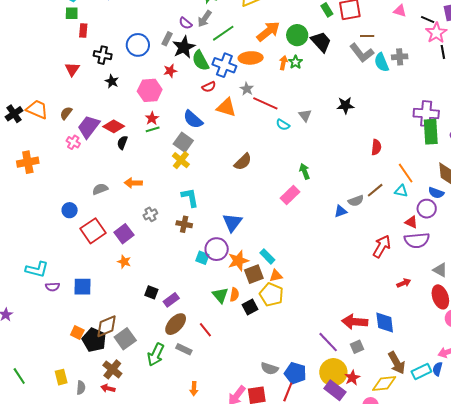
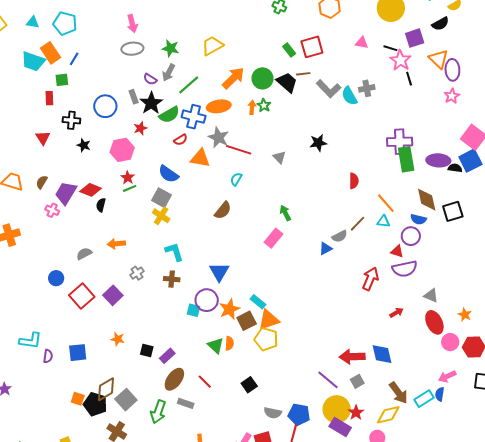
green square: (72, 13) -> (62, 80), moved
brown line: (367, 36) -> (303, 74), moved
gray rectangle: (167, 39) -> (134, 97), turned -40
green semicircle: (200, 61) -> (169, 115), turned -85
gray star: (247, 89) -> (218, 137), size x1.5
cyan semicircle: (283, 125) -> (236, 179), moved, turned 96
orange star: (124, 262) -> (118, 339), moved
orange triangle: (276, 276) -> (269, 320), size x1.6
purple semicircle: (53, 287) -> (48, 356), turned -72
black square: (250, 307) -> (249, 385), moved

